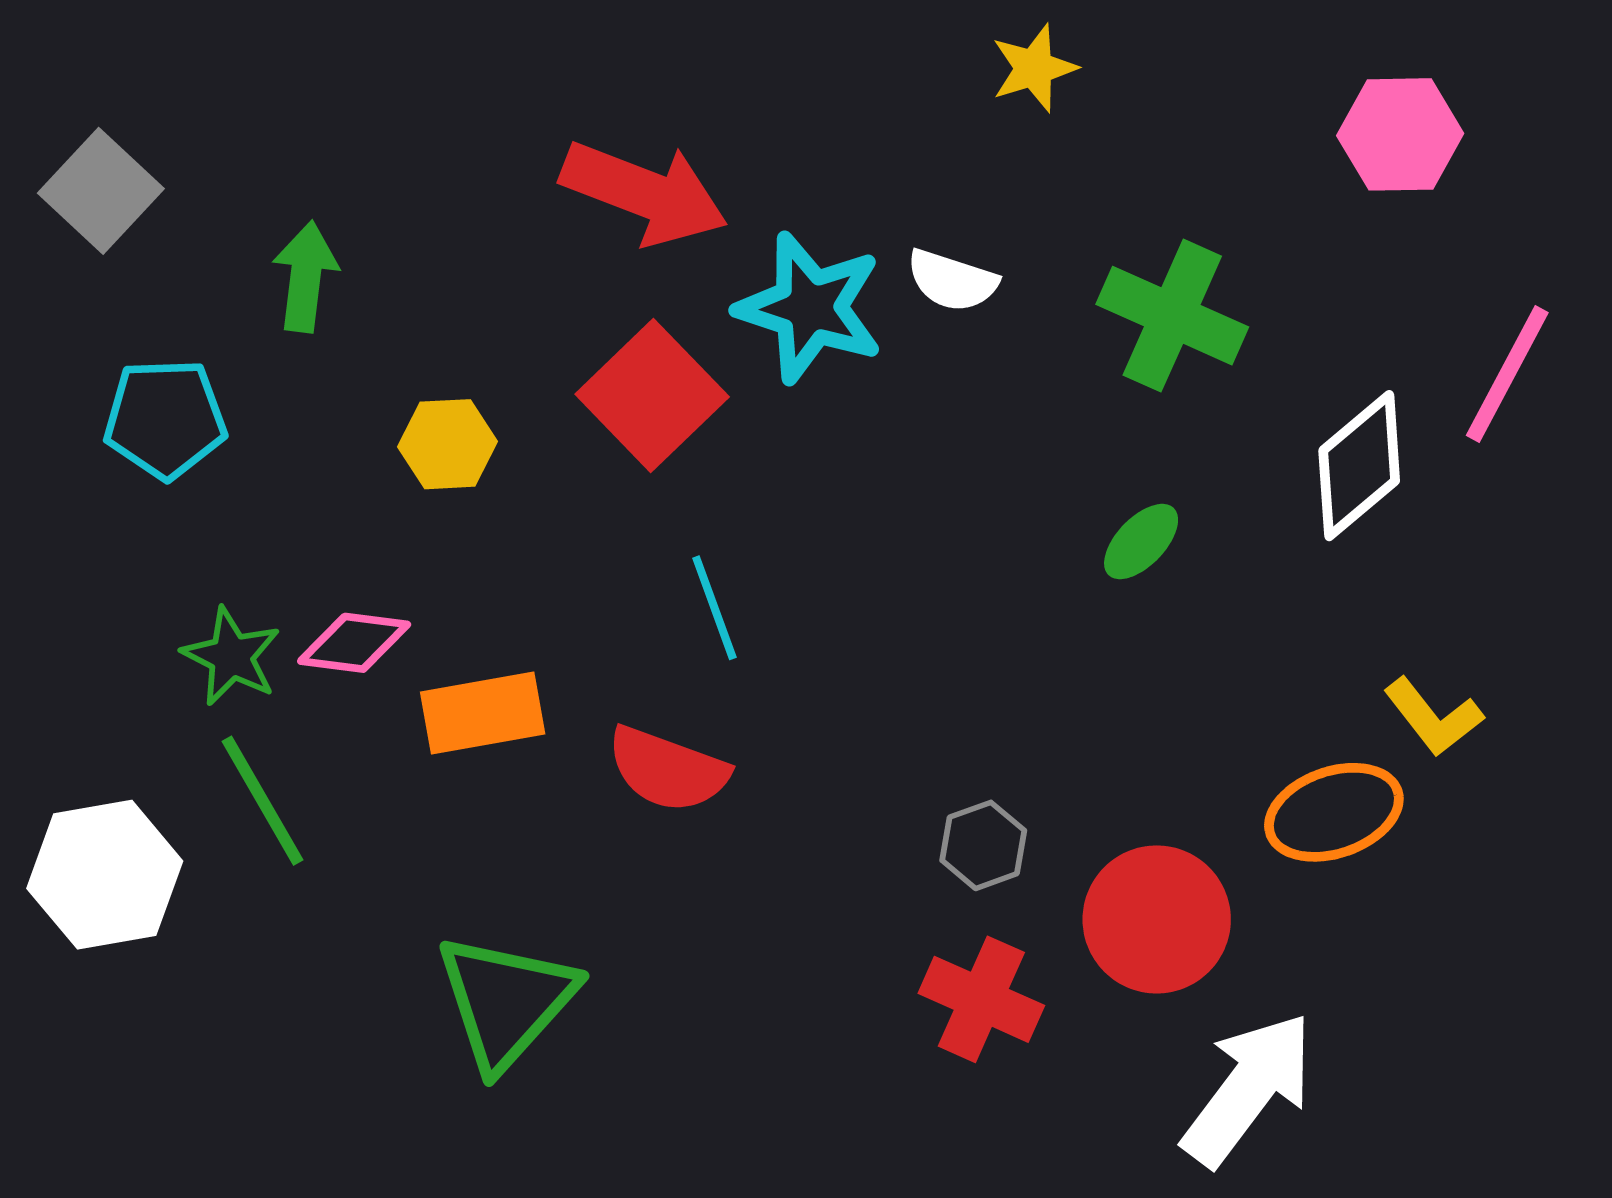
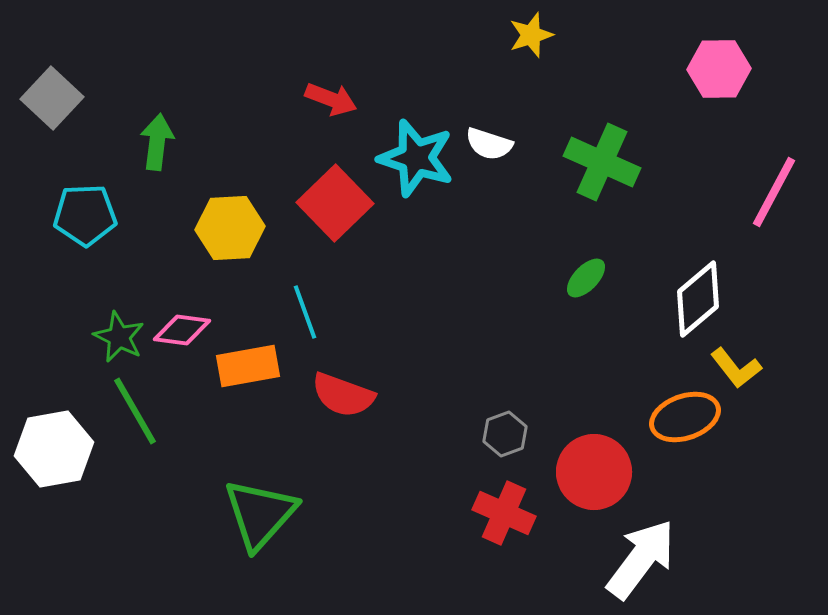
red arrow: (644, 193) -> (331, 99), size x0.6
yellow hexagon: (448, 444) -> (230, 228), size x1.4
white diamond: (1359, 466) -> (698, 299), moved
cyan line: (714, 608) -> (305, 312), moved

